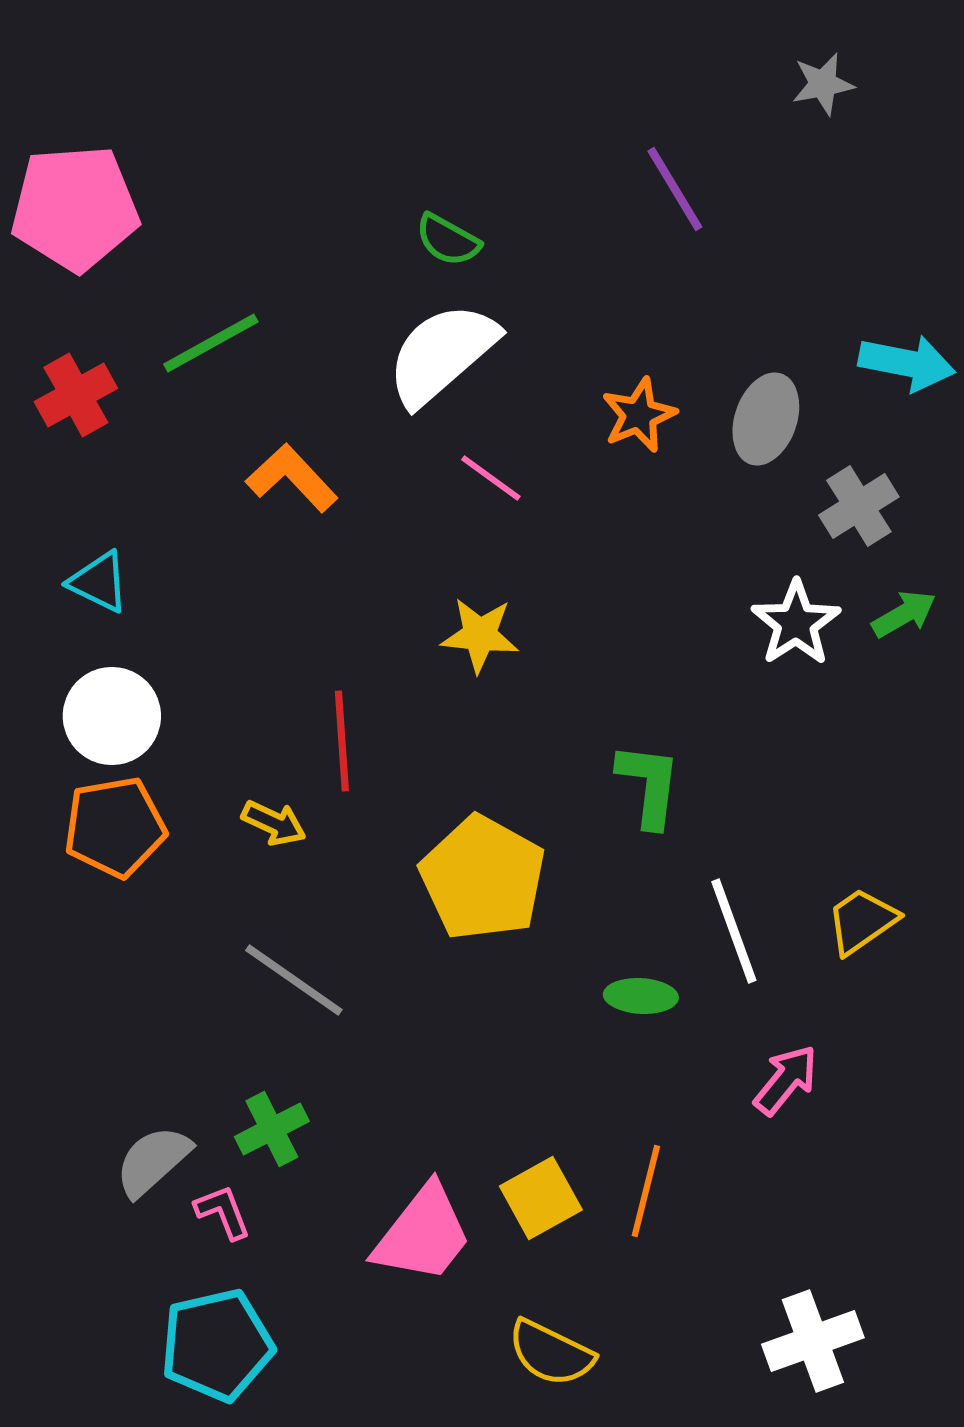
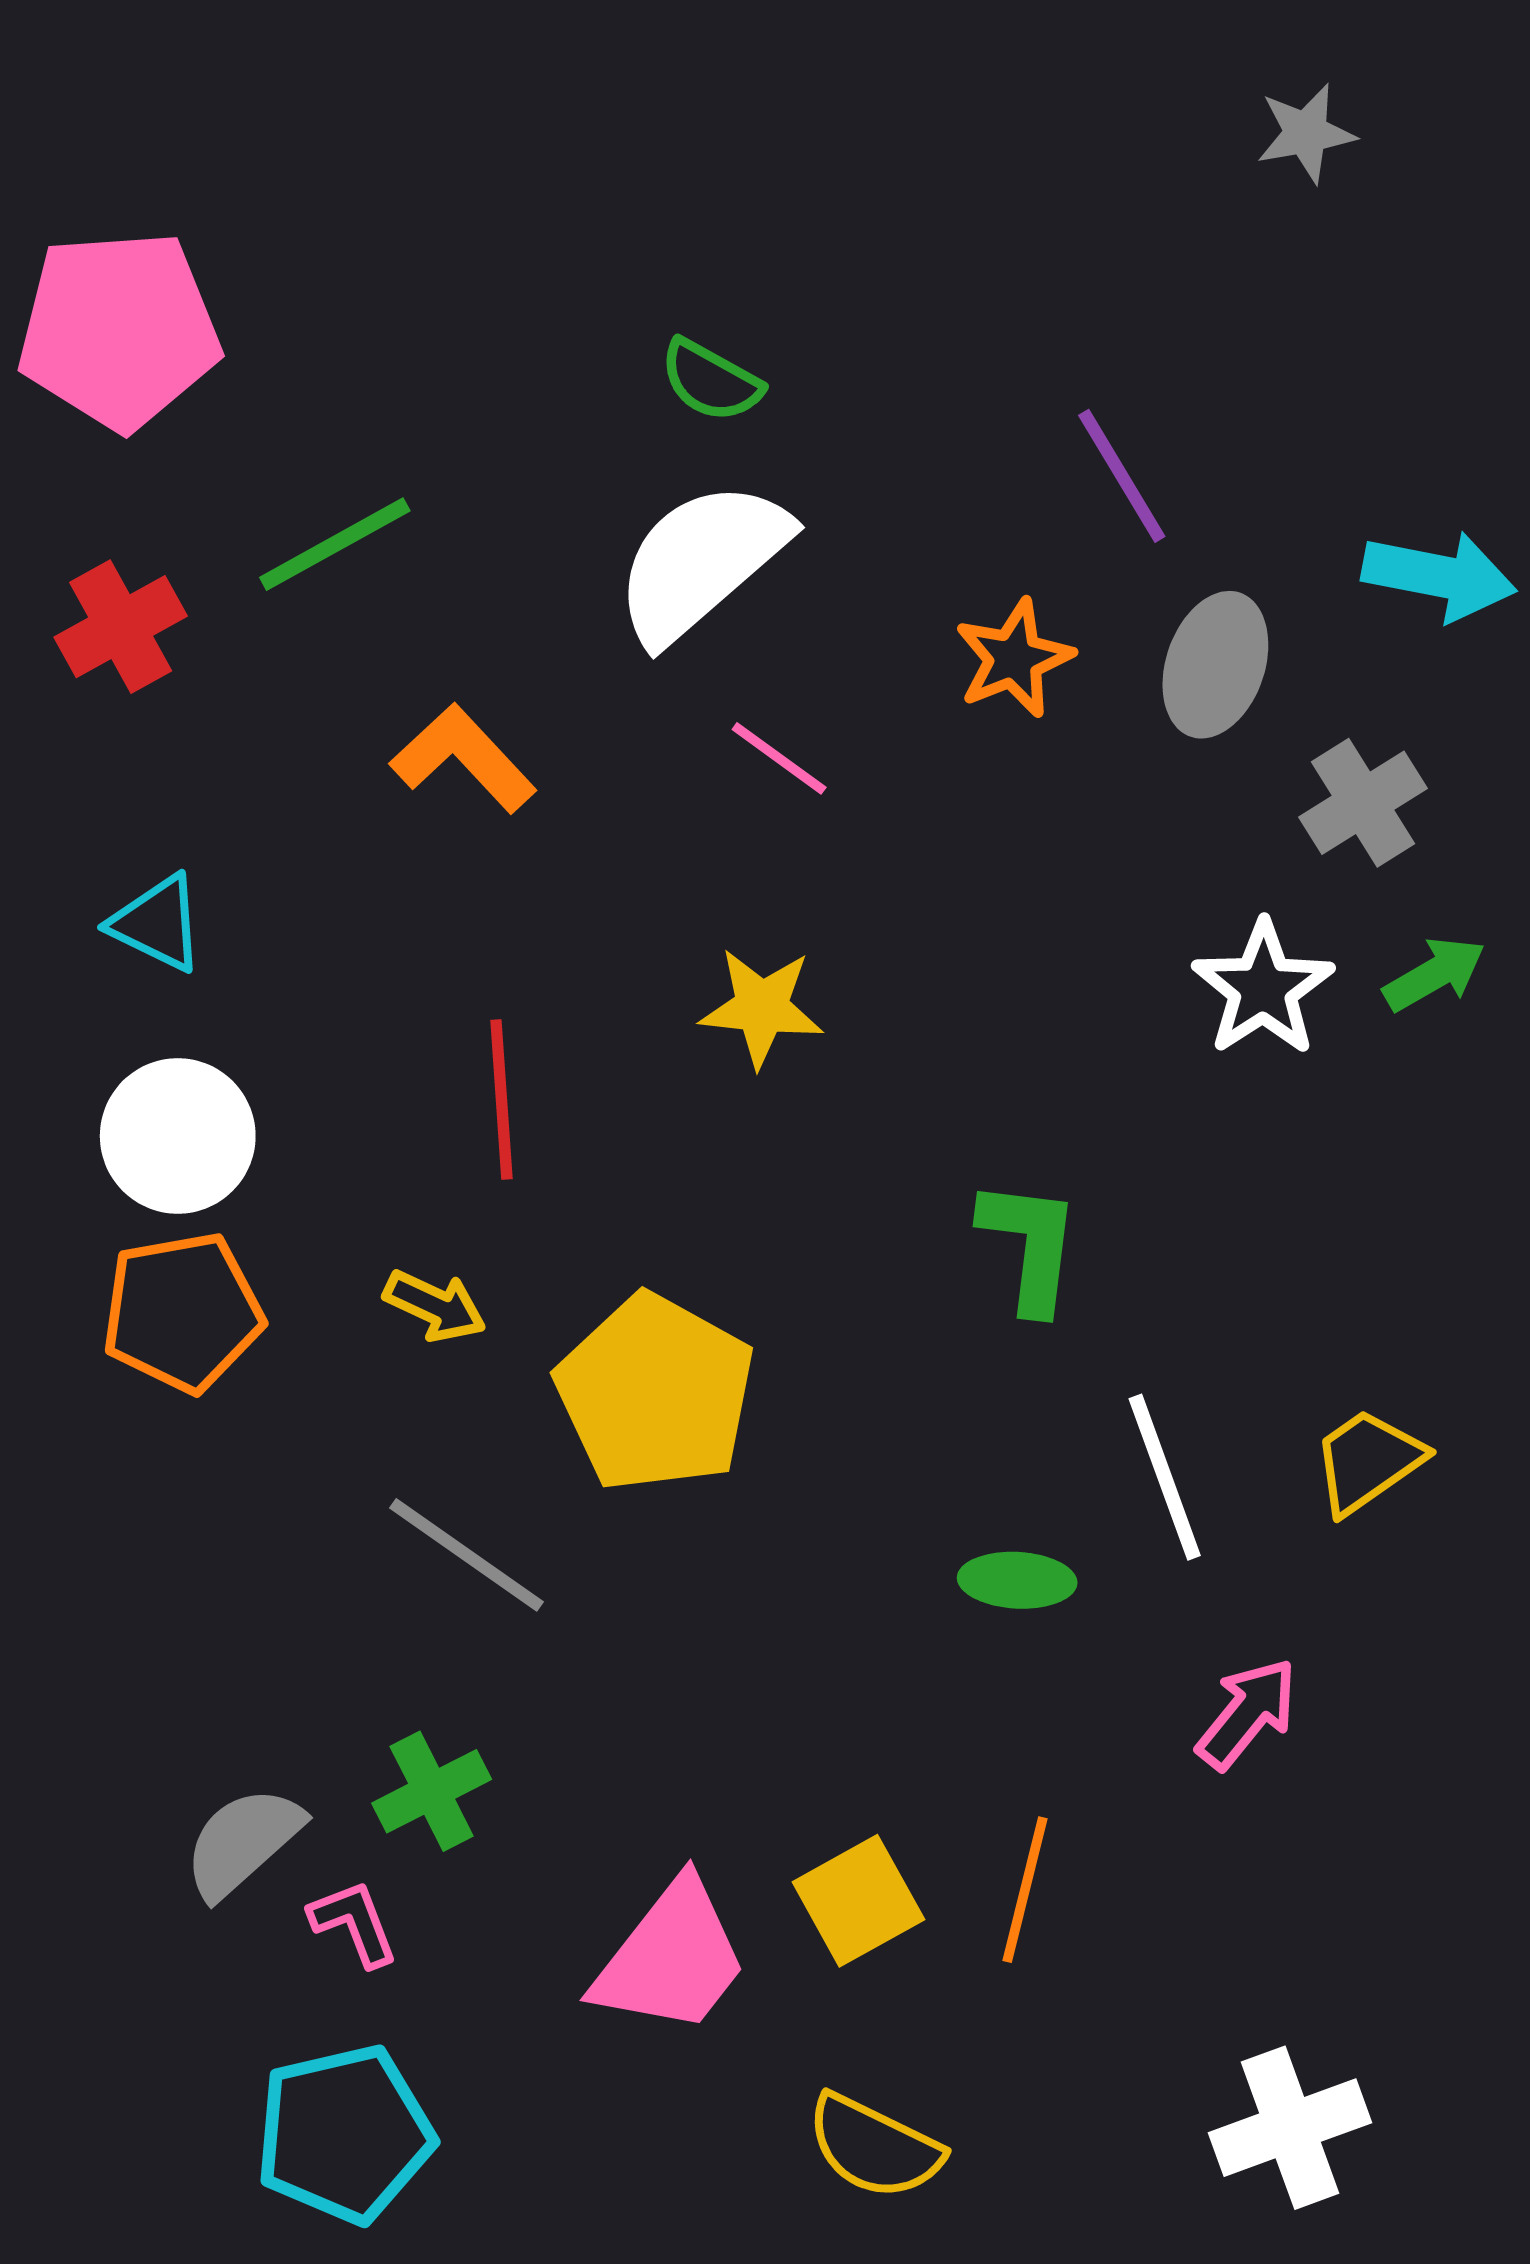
purple line: (675, 189) -> (1122, 476), moved
red line: (342, 741) -> (501, 1099), moved
yellow pentagon: (483, 878) -> (655, 1393), moved

